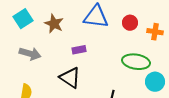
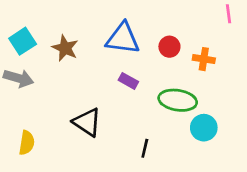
purple rectangle: (79, 50) -> (128, 81), moved, turned 40
gray arrow: (30, 54) -> (18, 78), moved

